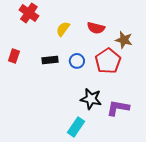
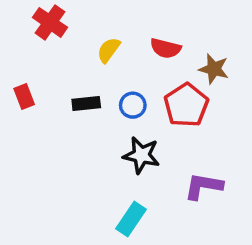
red rectangle: (14, 56) -> (24, 97), turned -40
black star: (91, 99) -> (141, 155), moved

